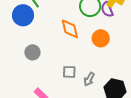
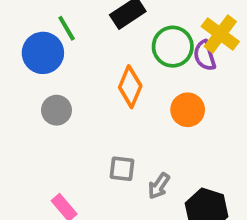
orange diamond: (70, 29) -> (130, 87), turned 30
gray circle: (32, 52) -> (56, 110), moved

